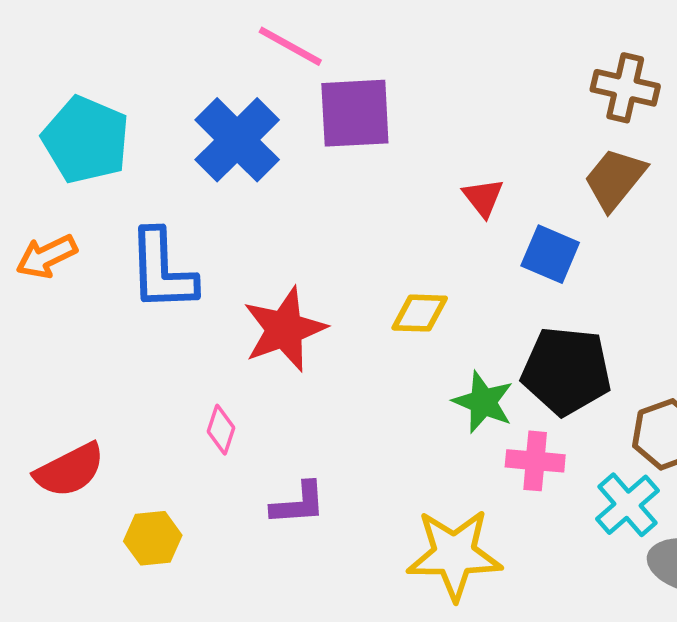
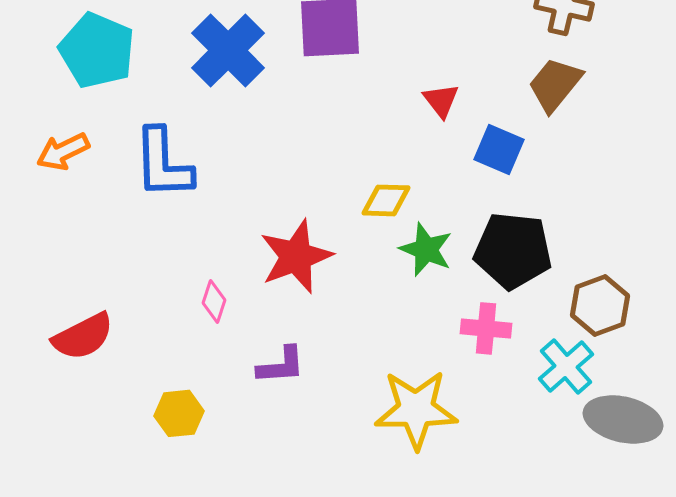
red star: (284, 329) -> (296, 256), moved
green star: (483, 402) -> (426, 249), moved
yellow hexagon: (153, 538) -> (179, 413), moved

